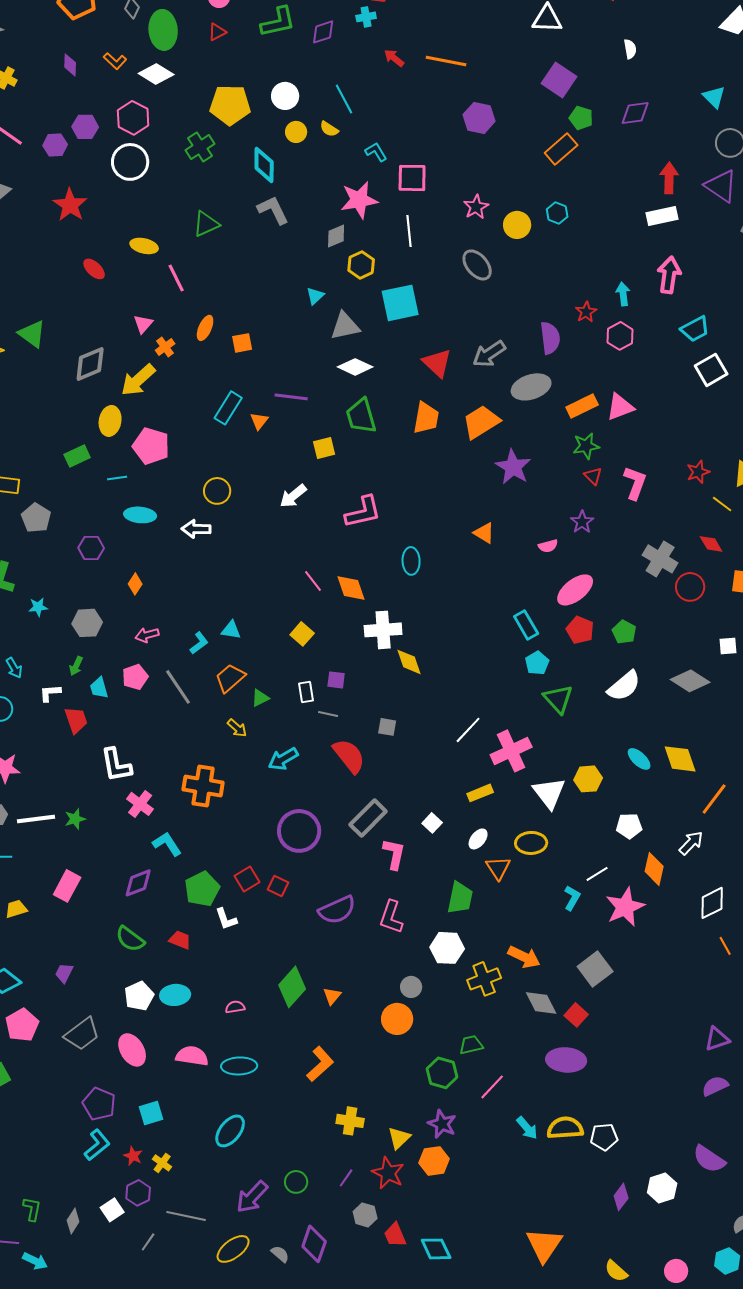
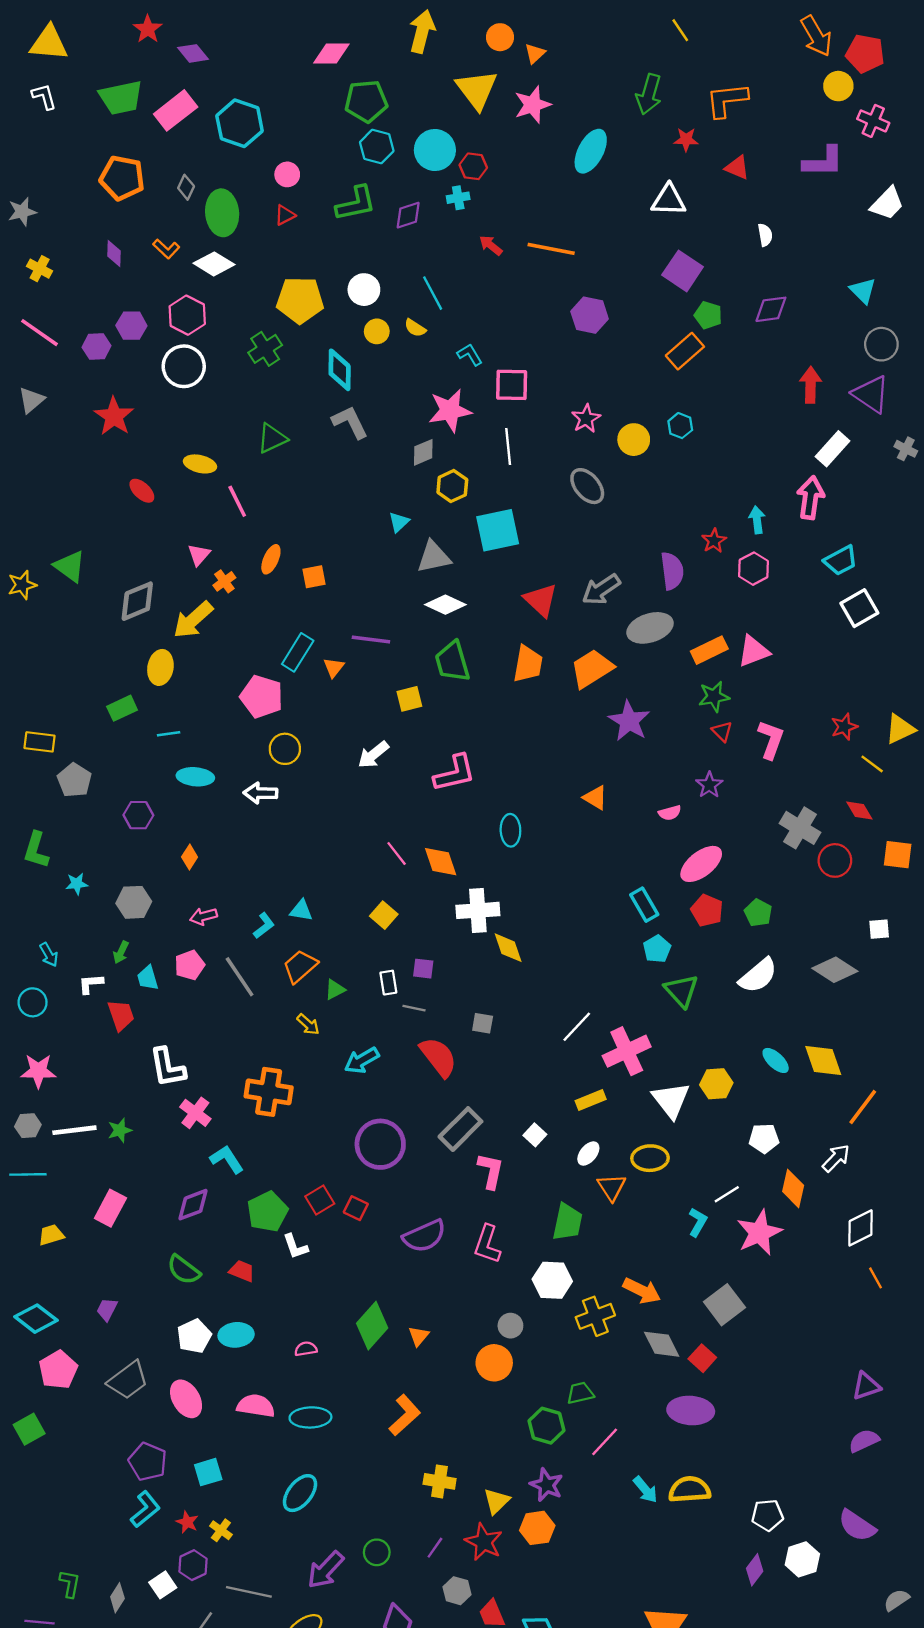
white rectangle: (662, 216) -> (833, 449), moved, turned -36
pink pentagon: (151, 446) -> (262, 697), moved
white pentagon: (604, 1137) -> (767, 1515), moved

